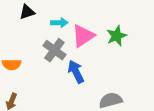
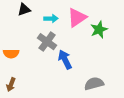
pink triangle: (83, 36) -> (77, 18), moved

